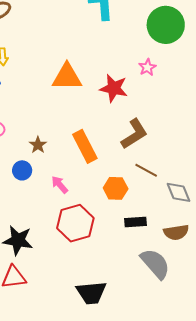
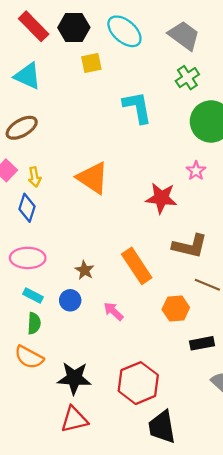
orange triangle: (67, 77) -> (93, 178), moved, turned 40
brown L-shape: (134, 134) -> (190, 246), turned 52
red hexagon: (75, 223) -> (138, 383), moved
black trapezoid: (91, 293) -> (162, 427), turned 92

